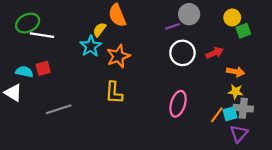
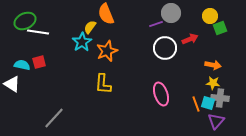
red arrow: (215, 53) -> (190, 39), moved
pink ellipse: (178, 104) -> (161, 94), turned -35
gray line: (59, 109) -> (54, 118), moved, turned -30
cyan square: (230, 114) -> (208, 103), turned 32
orange line: (217, 115) -> (196, 104), turned -56

